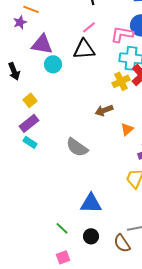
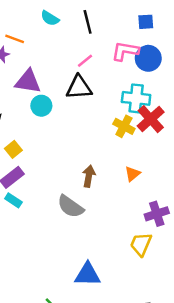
pink L-shape: (122, 34) -> (125, 51), moved
yellow cross: (121, 81) -> (124, 126), turned -36
brown arrow: (104, 110) -> (89, 176), moved, turned 120
orange triangle: (127, 129) -> (132, 174), moved

